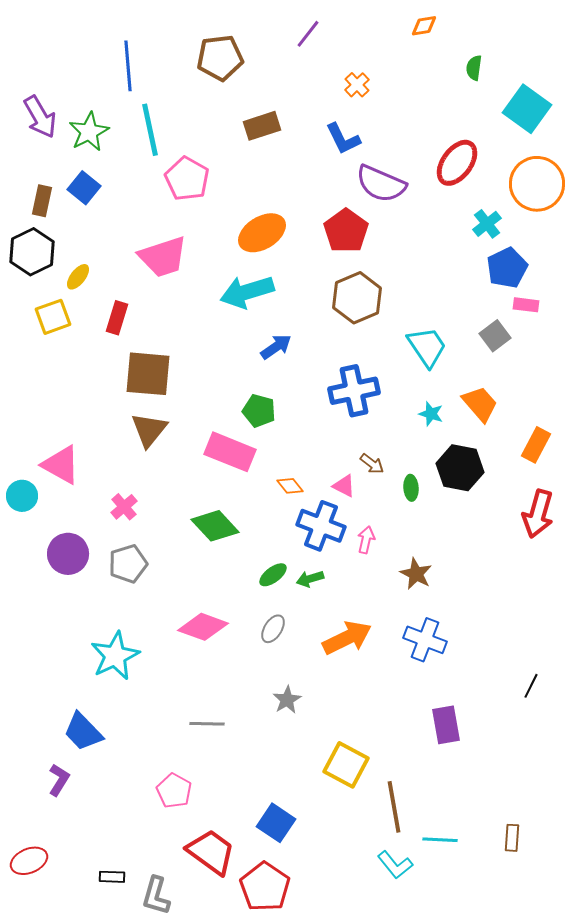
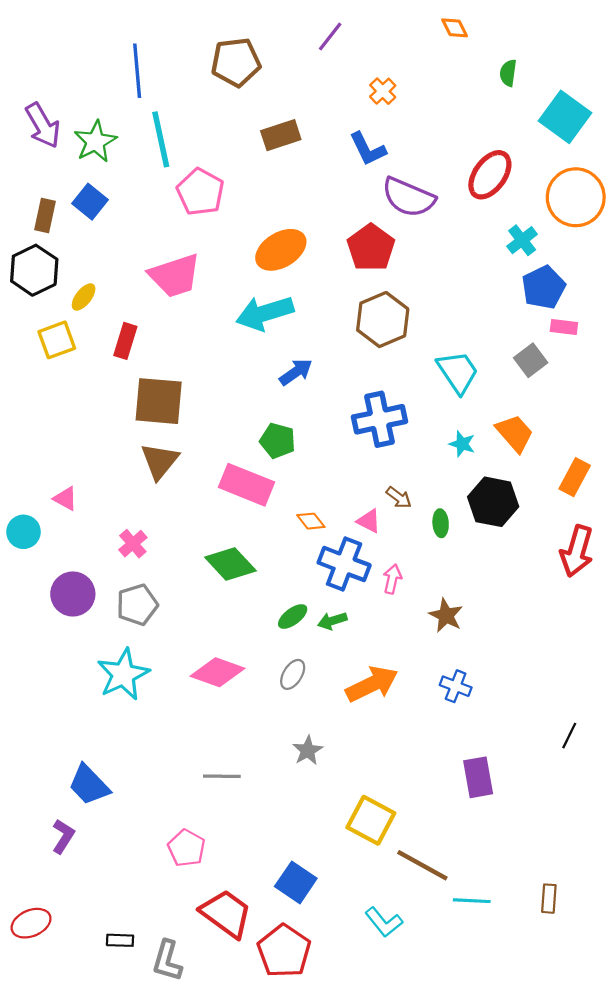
orange diamond: (424, 26) -> (455, 28), turned 72
pink triangle: (61, 465) -> (65, 499), size x0.6
blue cross: (425, 640) -> (456, 686), size x0.7
cyan star: (115, 656) -> (123, 674), moved
brown line: (394, 807) -> (422, 865), turned -51
cyan L-shape: (395, 865) -> (384, 922), moved

